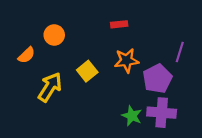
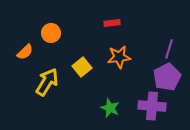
purple pentagon: (157, 79) -> (167, 77), moved
green star: (132, 116) -> (110, 108), moved

